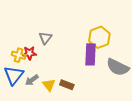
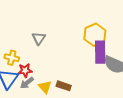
red star: (29, 53) -> (25, 70), moved
purple rectangle: (91, 54) -> (100, 52), moved

